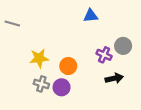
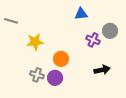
gray circle: (123, 46) -> (110, 31), moved
purple cross: (104, 55) -> (93, 40), moved
yellow star: (39, 58) -> (35, 42), moved

